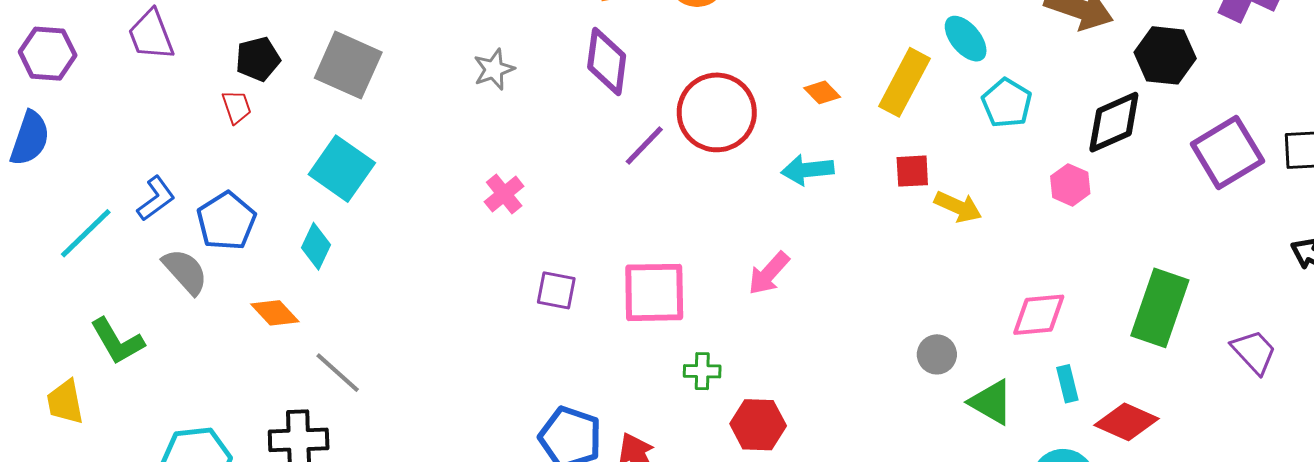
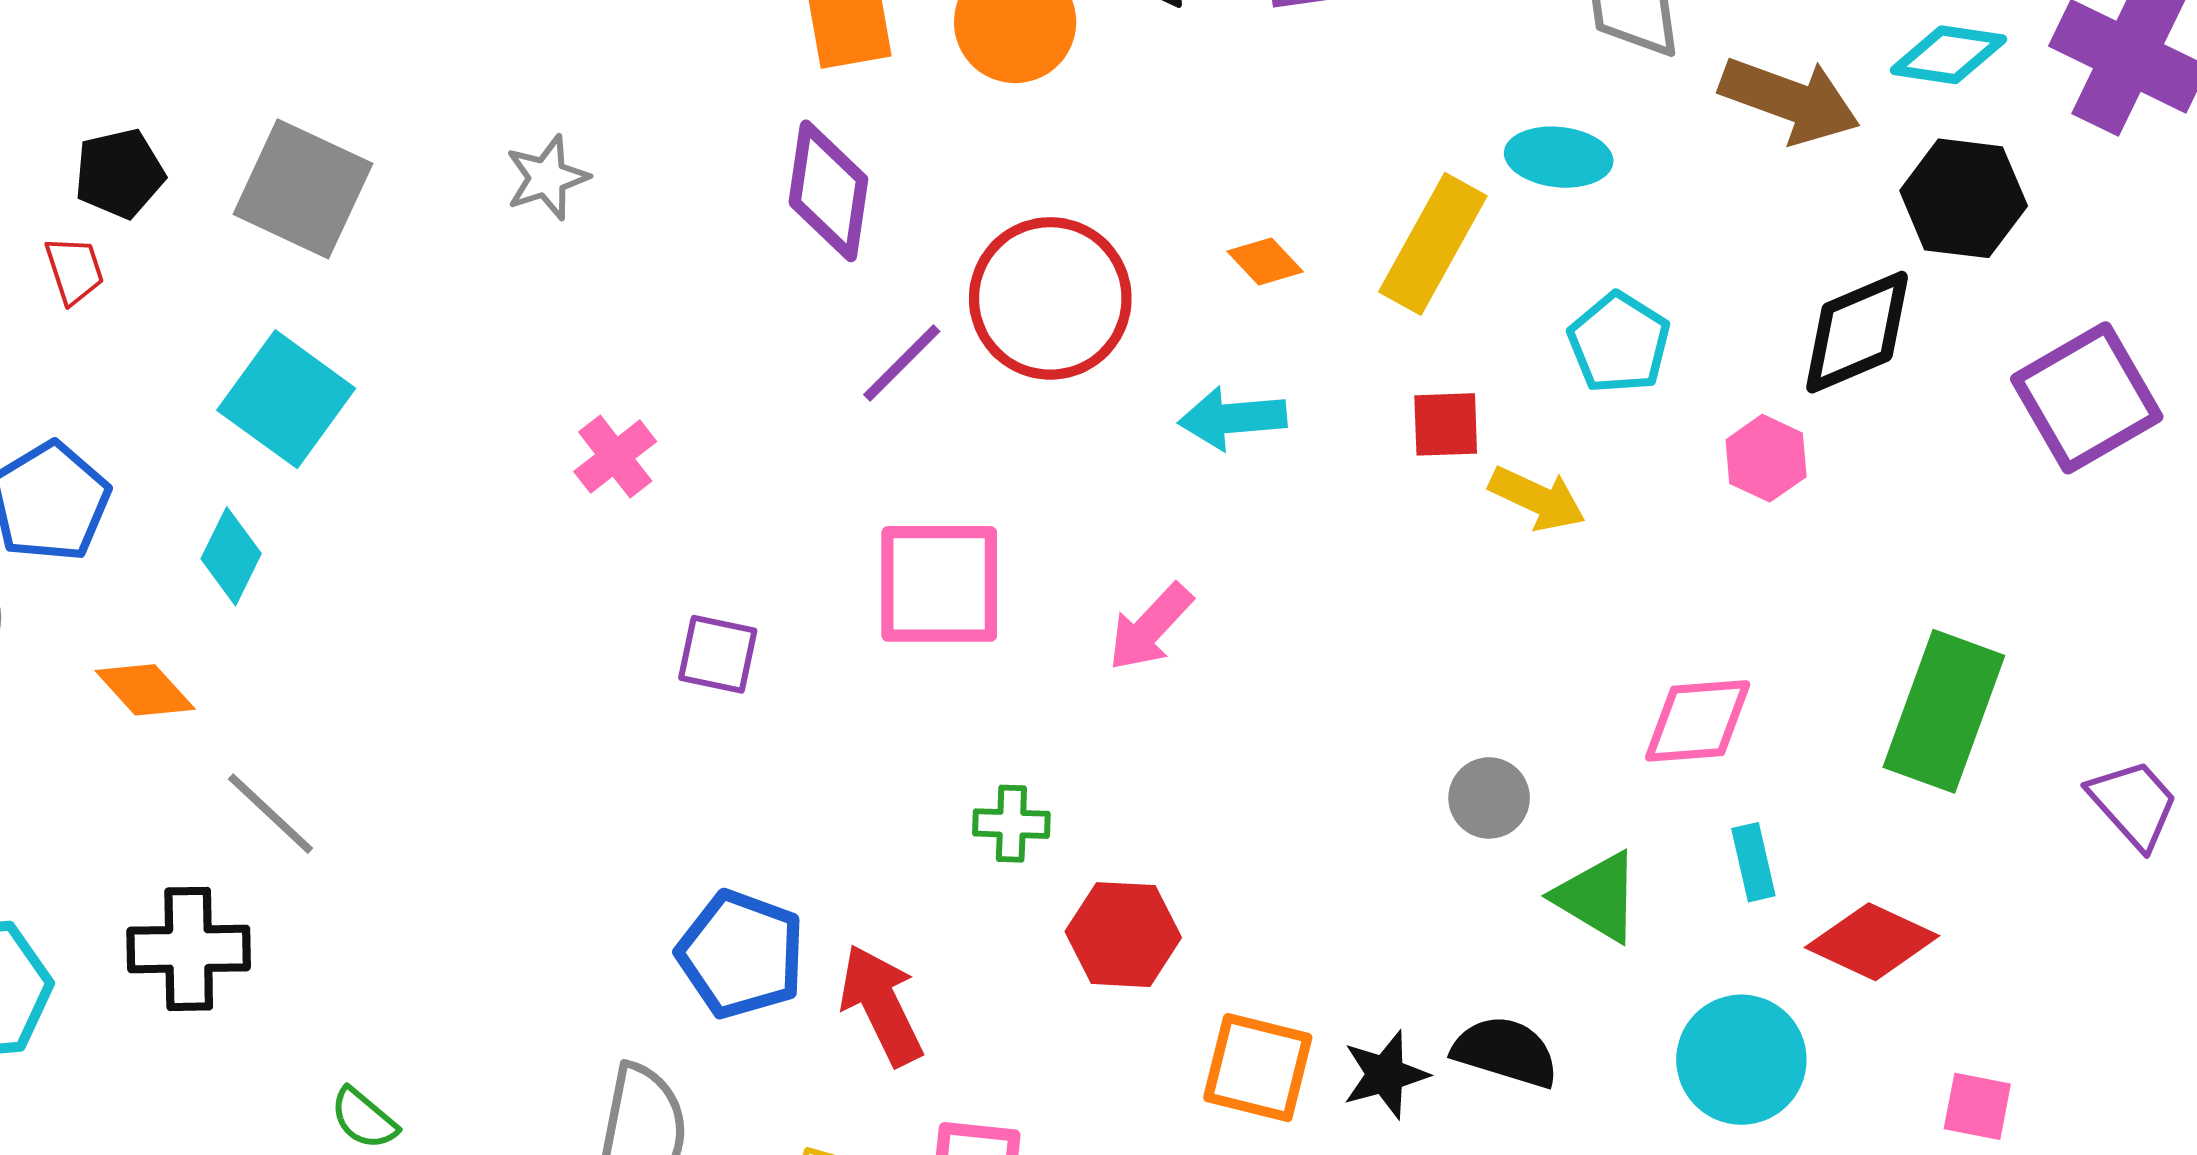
cyan ellipse: (966, 39) -> (1559, 157), turned -45
gray star: (494, 69) -> (547, 178), moved
cyan pentagon: (1007, 103) -> (1619, 343), moved
pink square: (654, 292) -> (939, 584), moved

